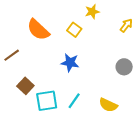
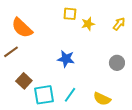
yellow star: (92, 12) -> (88, 24), moved
orange semicircle: (38, 30) -> (22, 28), moved
yellow square: (74, 30) -> (70, 14), moved, turned -32

